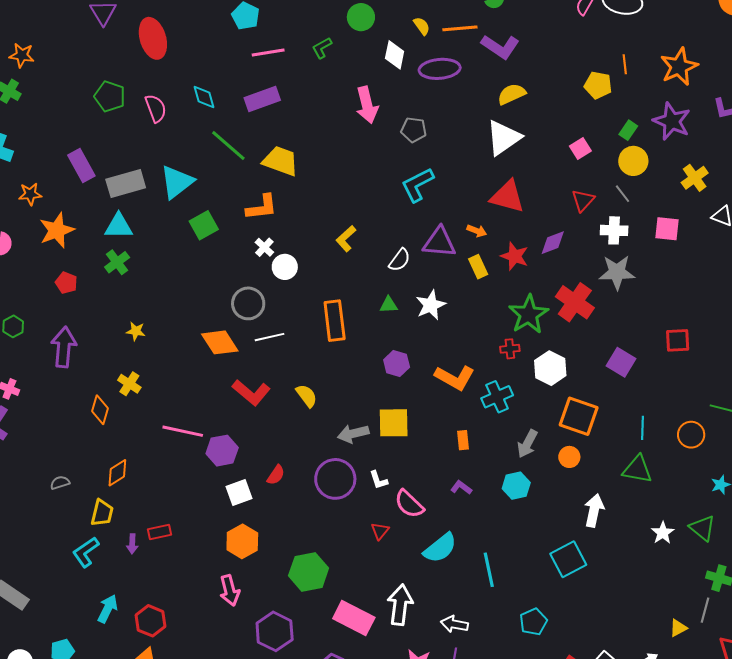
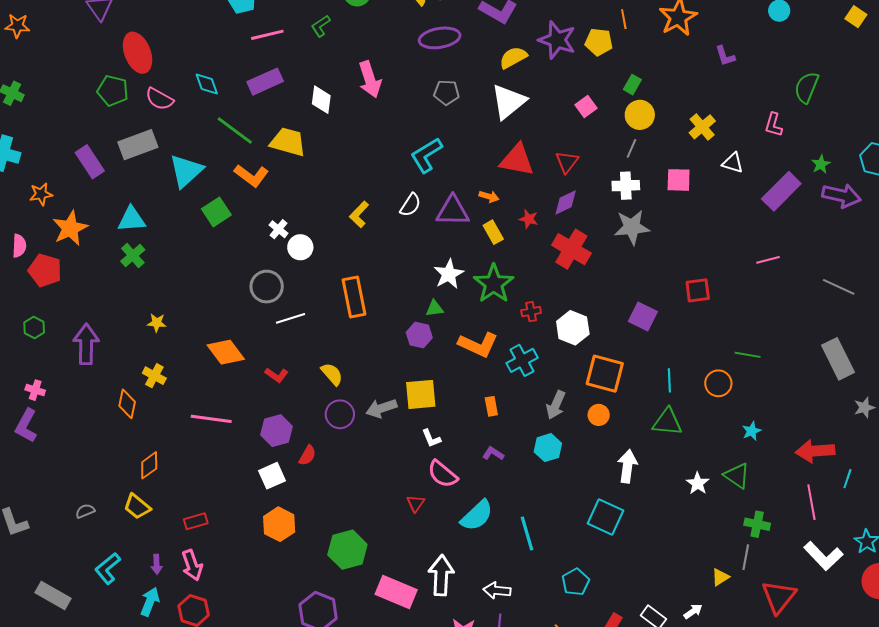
red ellipse: (153, 38) -> (138, 53), moved
orange star: (22, 55) -> (17, 26), moved
white diamond: (395, 55) -> (321, 100), moved
pink semicircle: (156, 108) -> (159, 99), turned 144
purple star: (672, 121) -> (557, 40), moved
gray pentagon: (414, 130) -> (447, 93), moved
gray rectangle: (126, 184) -> (138, 145), moved
gray line: (623, 194) -> (632, 148), turned 66
red triangle: (583, 200) -> (567, 162), moved
orange L-shape: (262, 207) -> (251, 176), moved, turned 48
red star: (515, 256) -> (529, 219), size x0.7
white semicircle: (400, 260) -> (410, 205), moved
red pentagon: (66, 283) -> (45, 270), moved, size x1.5
red cross: (575, 302) -> (571, 249), moved
green triangle: (389, 305) -> (435, 308), moved
green star: (529, 314) -> (494, 284), moved
orange diamond: (220, 342) -> (226, 352), moved
red L-shape: (251, 392) -> (277, 375), size x0.6
purple hexagon: (222, 451) -> (277, 431), moved
purple circle: (335, 479) -> (340, 414), moved, size x0.7
white L-shape: (378, 480) -> (431, 438), moved
gray semicircle: (60, 483) -> (85, 511), moved
yellow trapezoid: (102, 513) -> (137, 507), turned 120
purple arrow: (132, 544) -> (157, 564), moved
cyan L-shape: (86, 552) -> (108, 568), moved
cyan square: (568, 559) -> (605, 517), turned -33
pink arrow: (230, 590) -> (192, 565), moved

